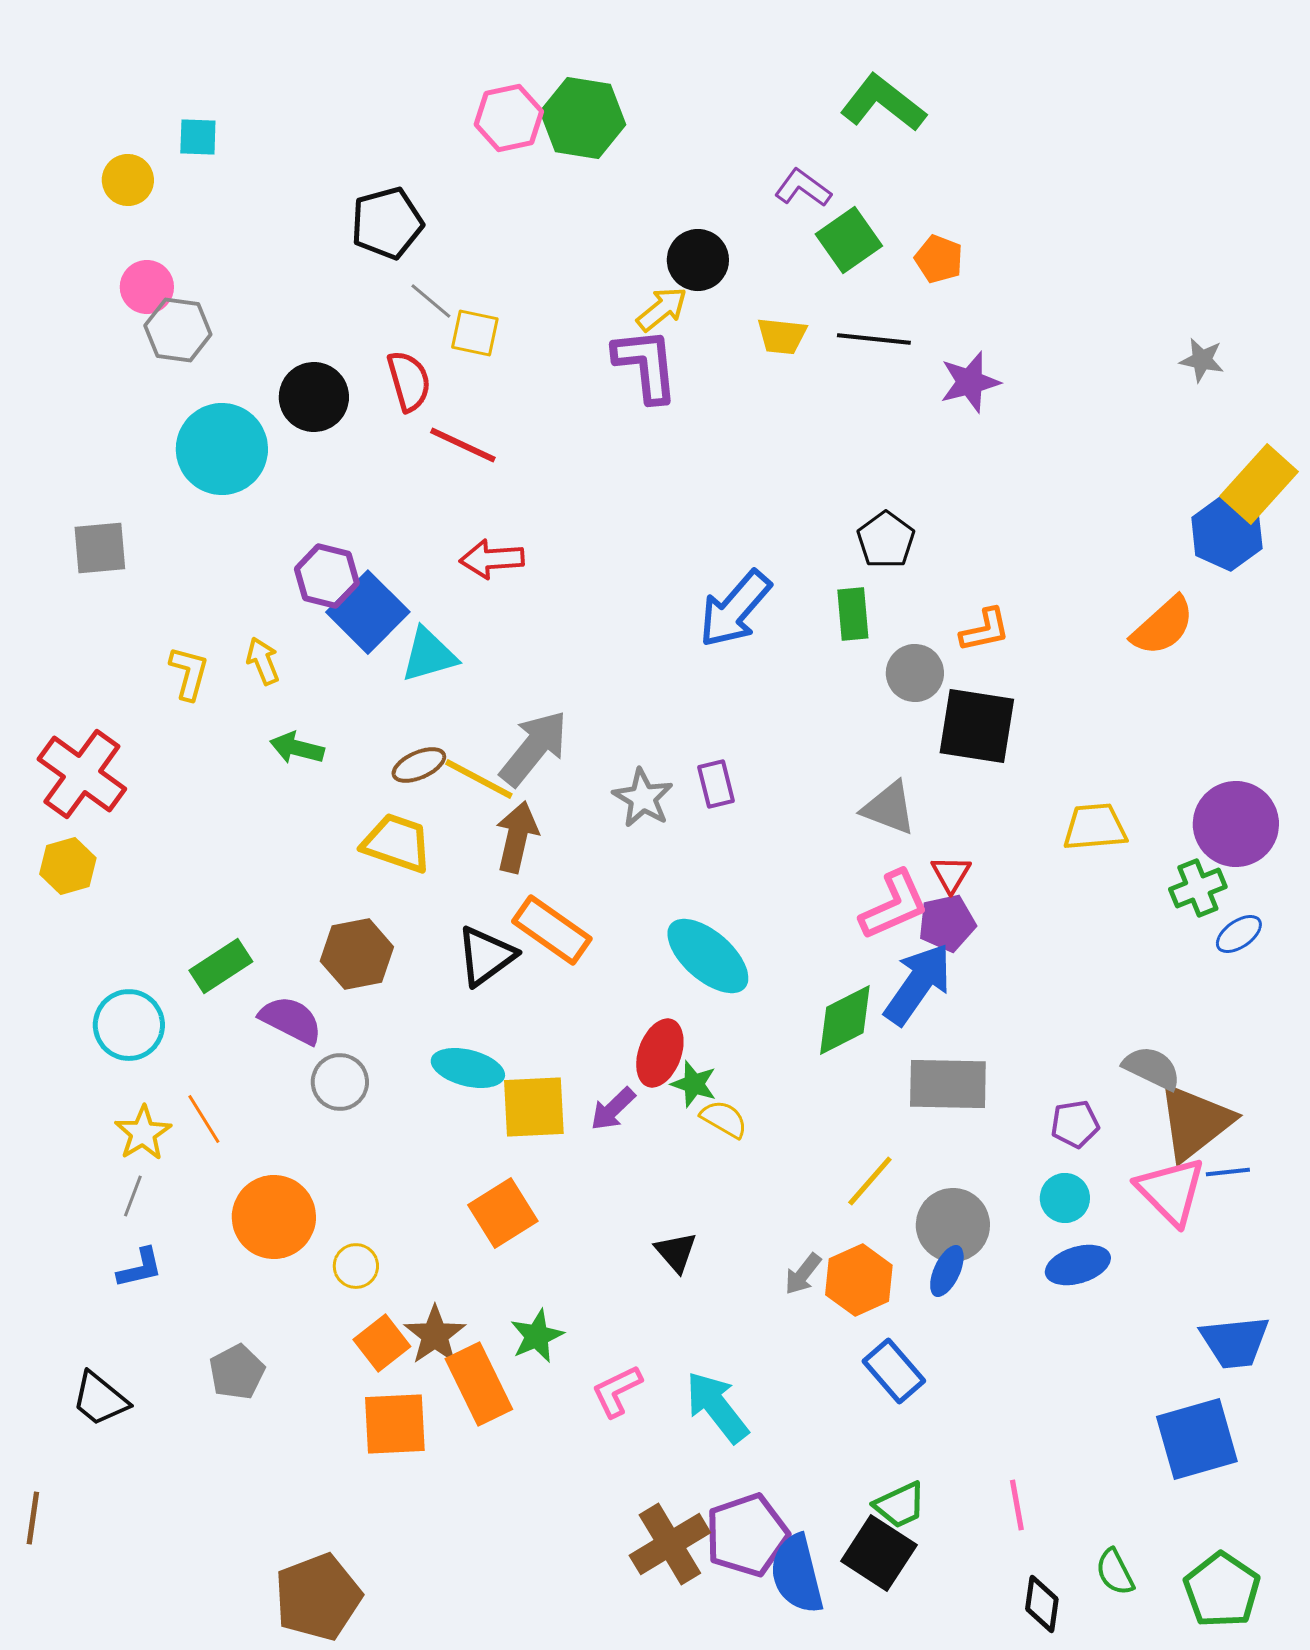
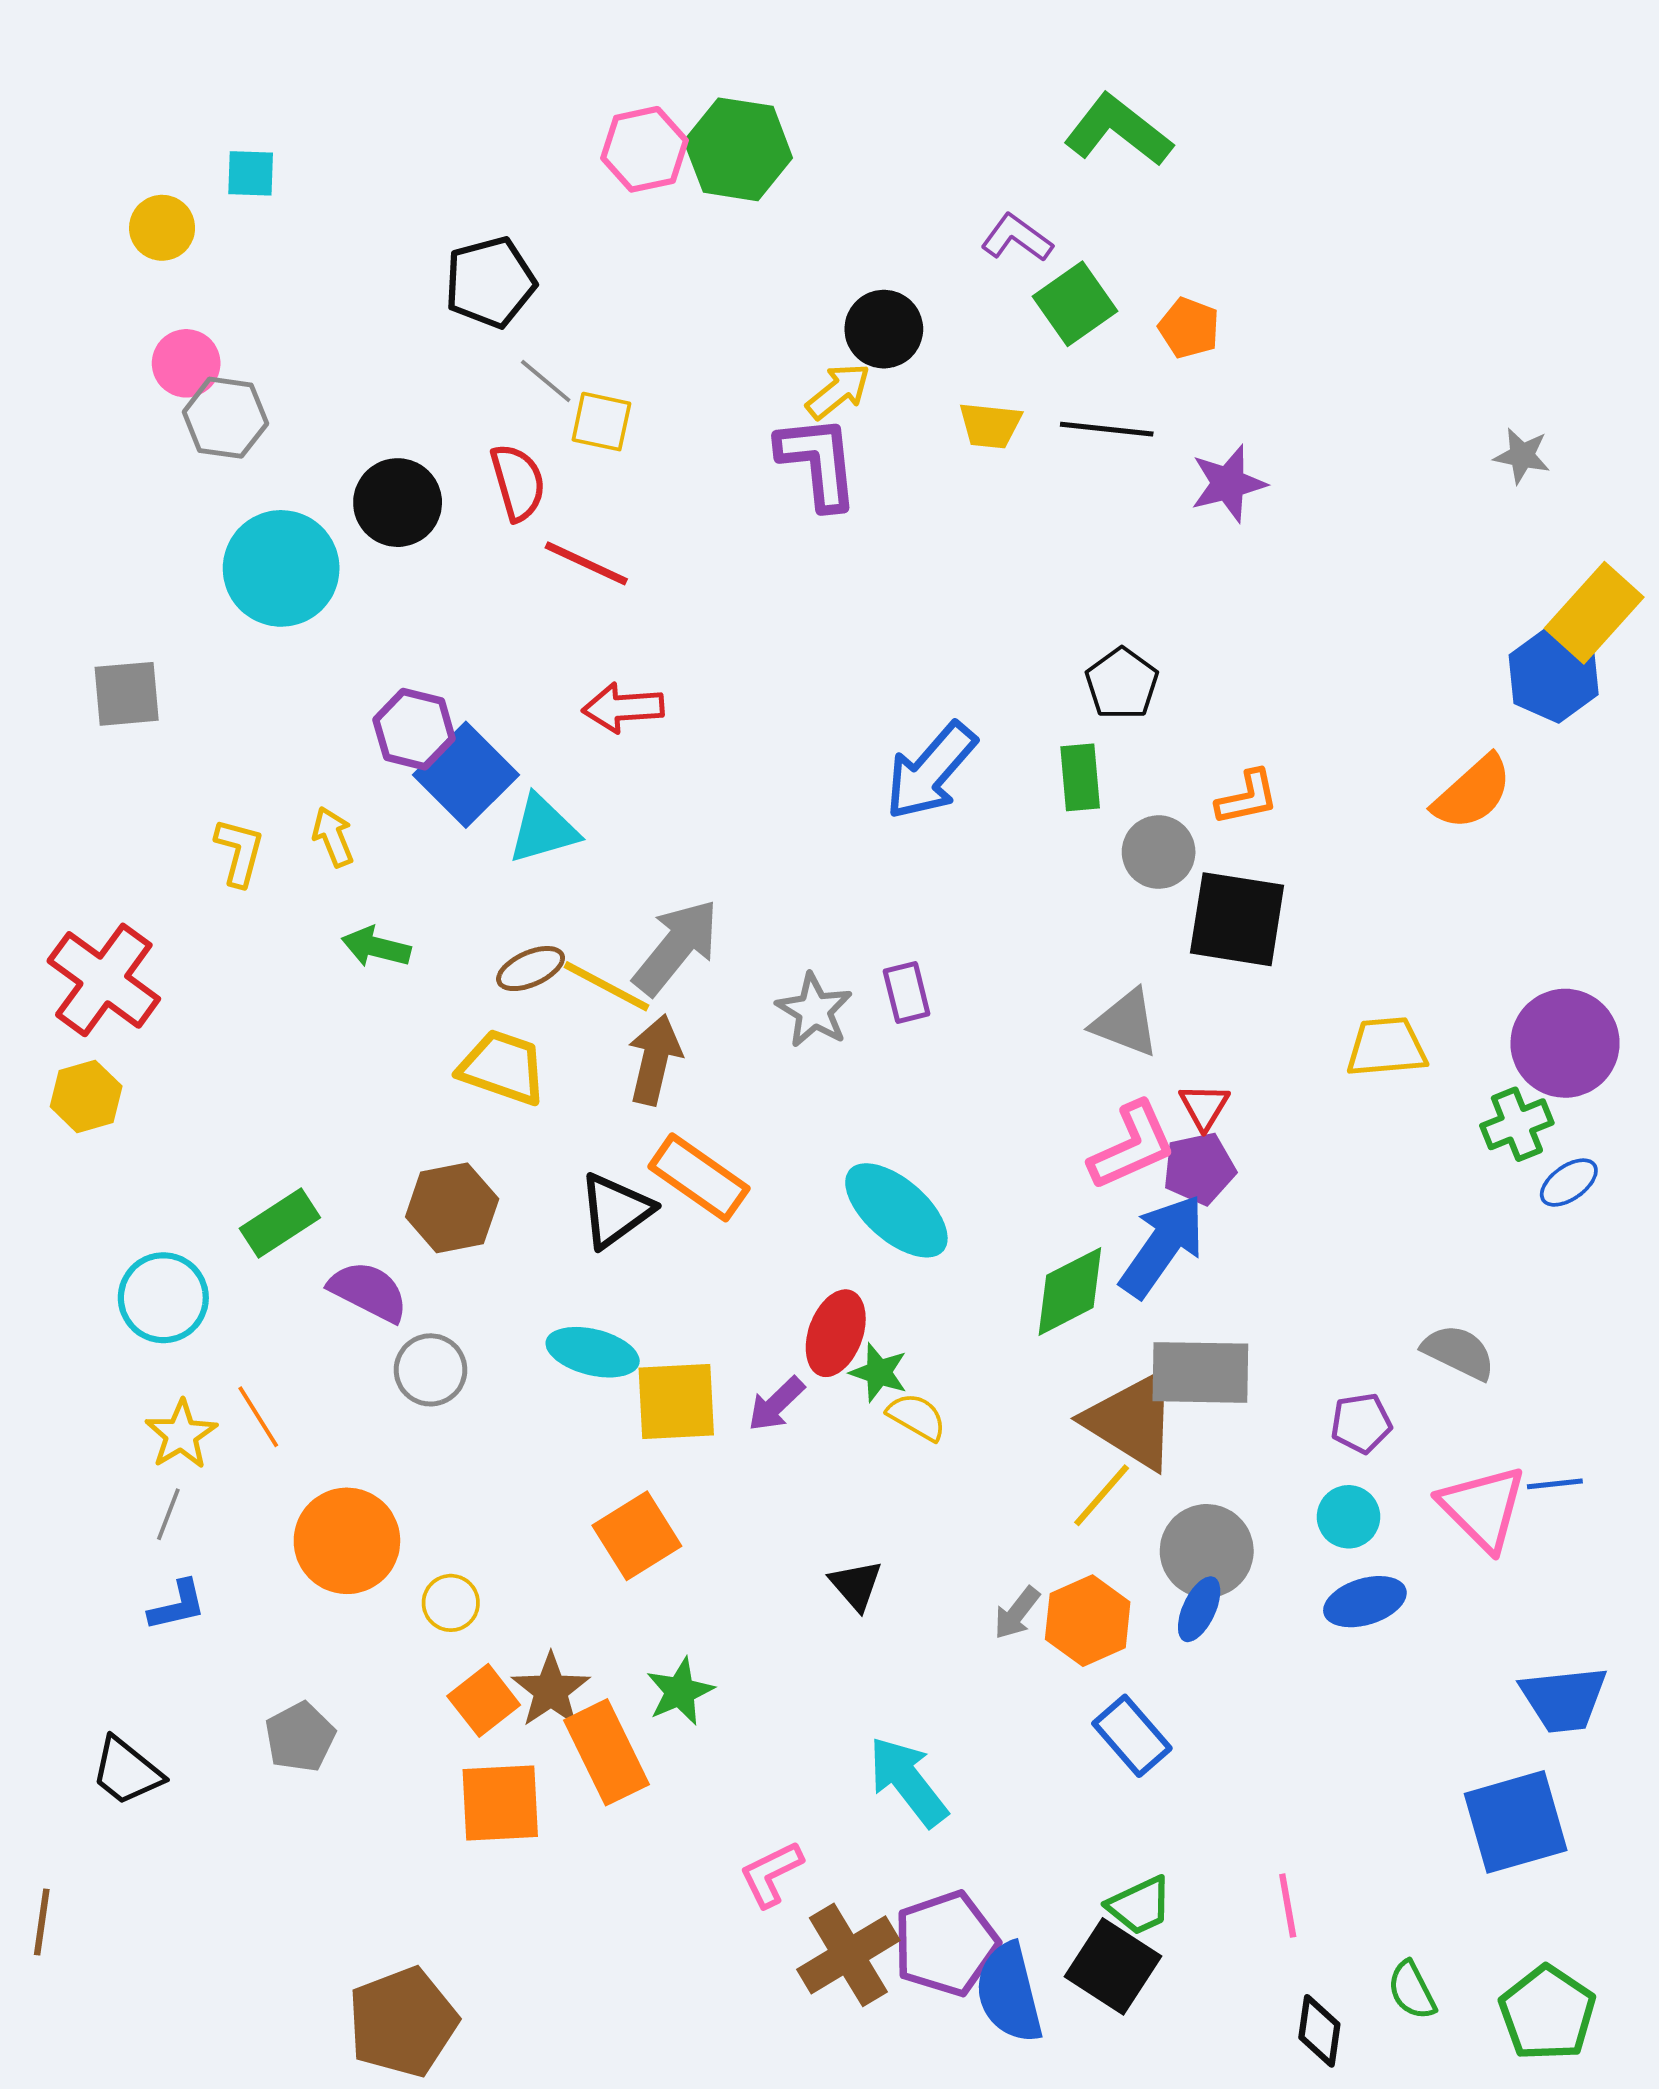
brown triangle: (1195, 1122) -> (1132, 1421), moved, turned -50
pink L-shape: (617, 1391) -> (771, 1874), moved

